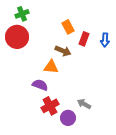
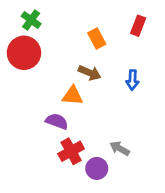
green cross: (22, 14) -> (31, 20), turned -32
red rectangle: (84, 39) -> (138, 26), moved
blue arrow: (105, 40) -> (132, 80), moved

